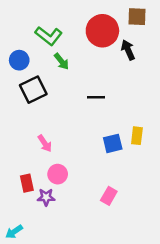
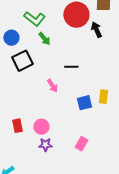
pink arrow: (45, 143) -> (52, 86), moved
red rectangle: (27, 183) -> (17, 126), moved
purple star: (46, 197) -> (45, 145), moved

